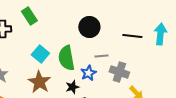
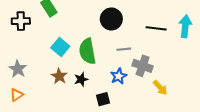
blue star: (88, 73) -> (119, 76), moved
brown star: (39, 82) -> (59, 76), size x0.7
black star: (72, 87) -> (81, 79), moved

